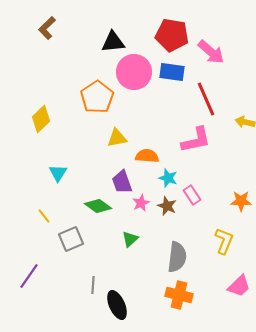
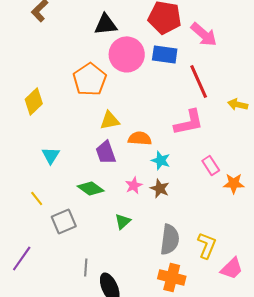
purple trapezoid: (122, 182) -> (106, 152), moved
pink rectangle: (192, 195) -> (211, 165), moved
yellow L-shape: (224, 241) -> (207, 245), moved

